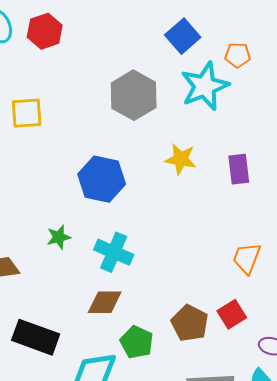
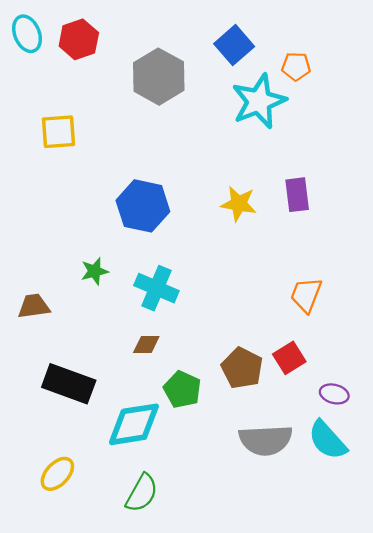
gray hexagon: (134, 95) -> (159, 77), moved
yellow star: (181, 159) -> (239, 204), moved
brown diamond: (105, 302) -> (146, 344), size x0.7

